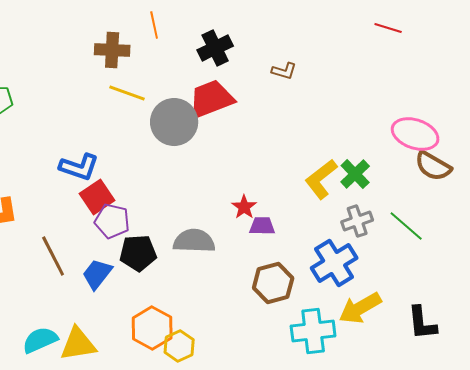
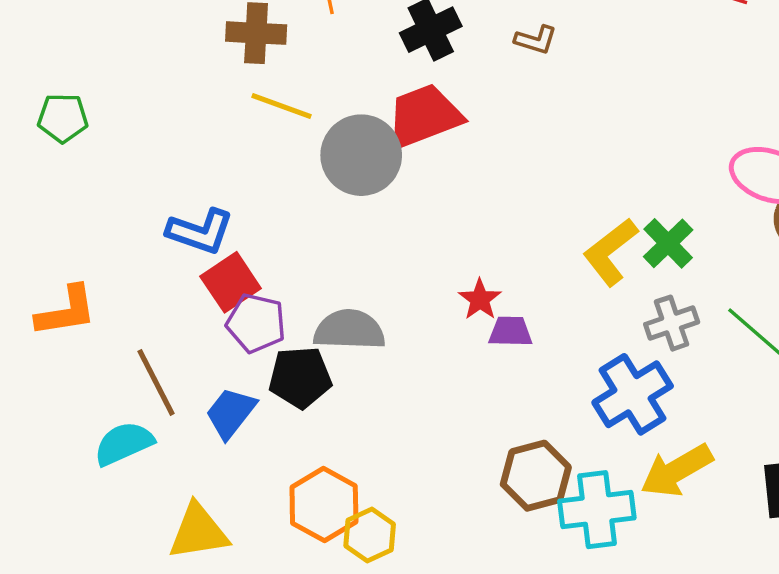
brown L-shape: (284, 71) -> (536, 40), moved
gray semicircle: (194, 241) -> (349, 330), moved
brown hexagon: (273, 283) -> (536, 476), moved
cyan semicircle: (40, 340) -> (124, 443), moved

